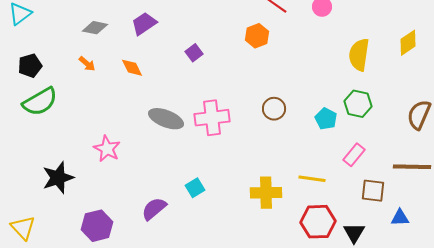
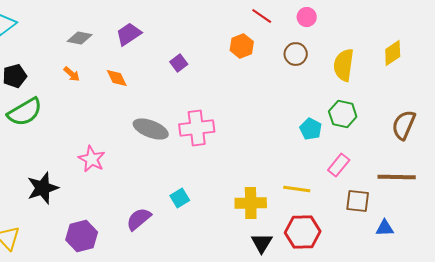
brown circle: (274, 109) -> (296, 54), moved
black triangle: (354, 233) -> (262, 243), moved

